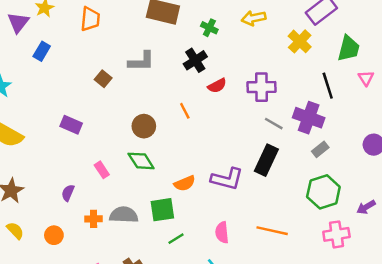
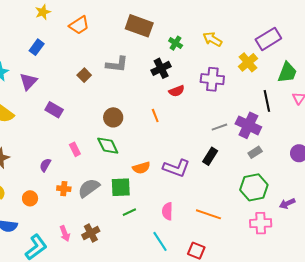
yellow arrow: (254, 18) -> (212, 39), turned 36
orange trapezoid: (90, 19) -> (79, 25), turned 45
purple triangle: (18, 22) -> (28, 81), moved
purple cross: (262, 87) -> (212, 79), moved
orange line: (185, 111) -> (155, 116), moved
gray line: (274, 124) -> (219, 127), turned -56
black rectangle: (266, 160) -> (210, 156), size x0.7
gray semicircle: (124, 215) -> (89, 188), turned -45

